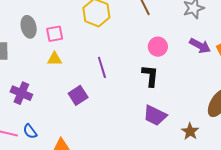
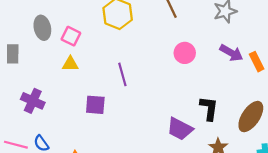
pink square: (55, 34) -> (71, 36), turned 36
black L-shape: (150, 76) -> (209, 108), moved
purple square: (78, 95) -> (95, 105), turned 36

